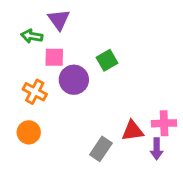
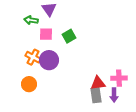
green square: (107, 60) -> (69, 36), moved
purple circle: (74, 80) -> (49, 60), moved
gray rectangle: (101, 149) -> (96, 95), moved, turned -42

